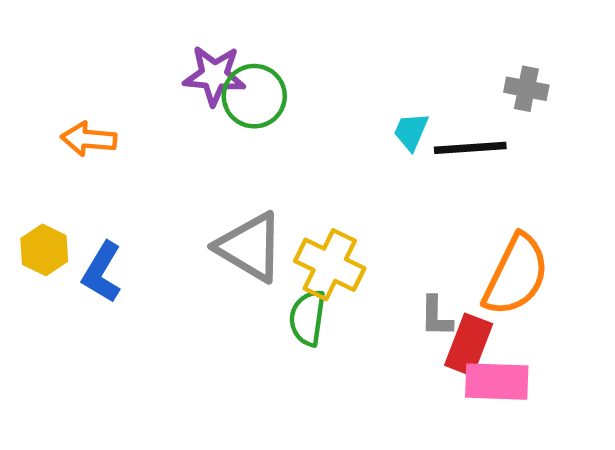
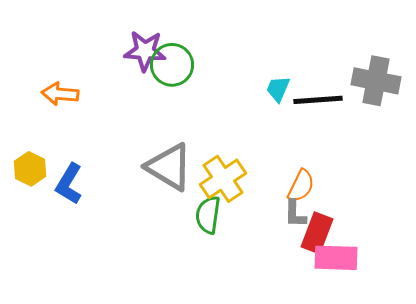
gray cross: (526, 89) -> (376, 81), moved, size x1.6
yellow cross: (330, 265) -> (223, 179), turned 30
orange semicircle: (516, 275) -> (301, 186), moved, size x0.6

